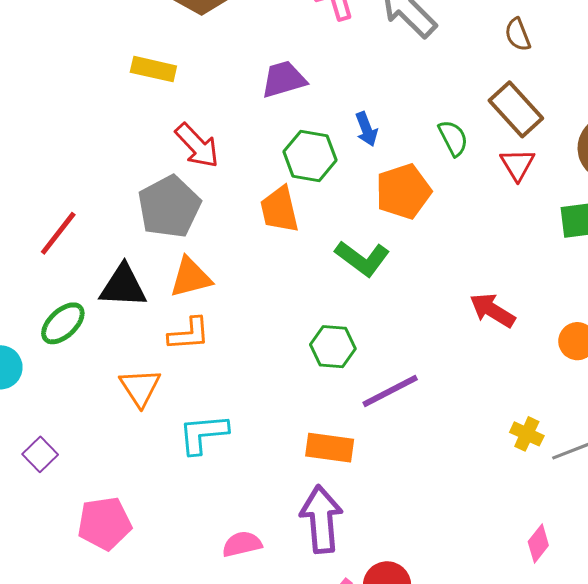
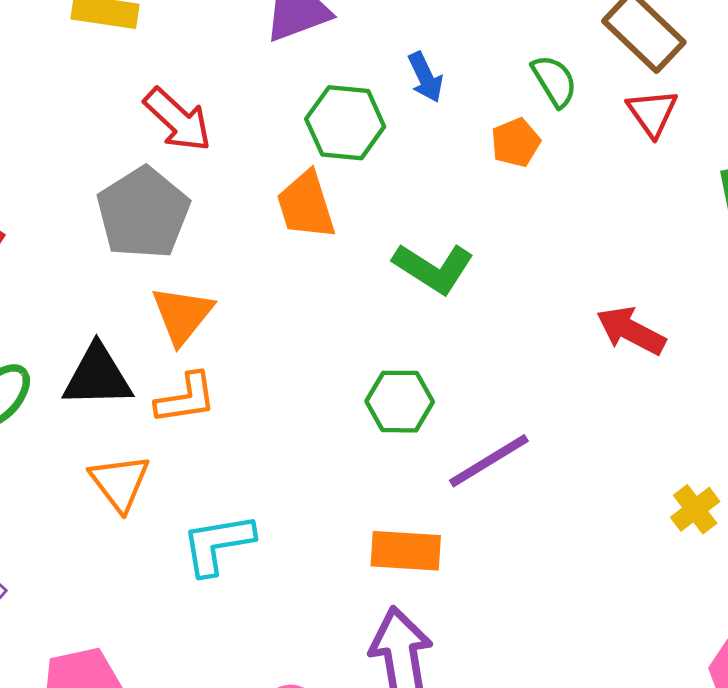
orange pentagon: (403, 191) -> (516, 142), moved, size x0.6
orange triangle: (191, 277) -> (182, 315), turned -33
black triangle: (123, 286) -> (97, 376), moved
yellow cross: (527, 434) -> (695, 509), turned 32

